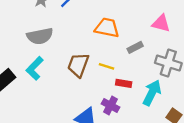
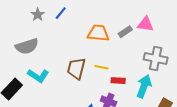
gray semicircle: (40, 36) -> (27, 46), moved
gray rectangle: (135, 47) -> (125, 32), moved
cyan L-shape: (35, 68) -> (38, 76), turned -95

